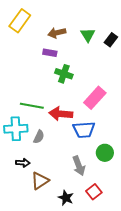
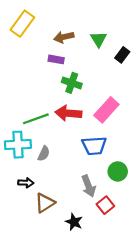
black rectangle: (111, 40) -> (122, 55), moved
green line: (32, 106) -> (36, 119), turned -30
red arrow: (61, 114) -> (68, 113), moved
red square: (94, 192) -> (105, 205), moved

